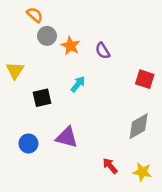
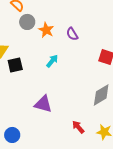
black square: (42, 98) -> (15, 65), moved
blue circle: (28, 143) -> (12, 135), moved

